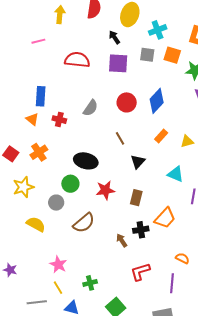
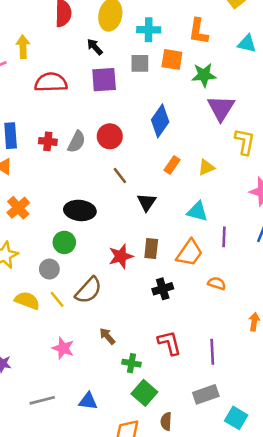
yellow arrow: (60, 15) -> (23, 47), moved
cyan cross: (158, 30) -> (149, 30), turned 30
red circle: (127, 102) -> (110, 136), moved
red cross: (59, 120) -> (48, 141), moved
red star: (105, 190) -> (121, 256), moved
orange trapezoid: (165, 218) -> (190, 253), moved
brown arrow: (122, 240) -> (107, 336), moved
orange semicircle: (182, 258) -> (217, 283), moved
red L-shape: (140, 272) -> (169, 343), turned 100
green cross: (90, 283) -> (132, 363), moved, turned 32
yellow line: (58, 288) -> (57, 299), moved

